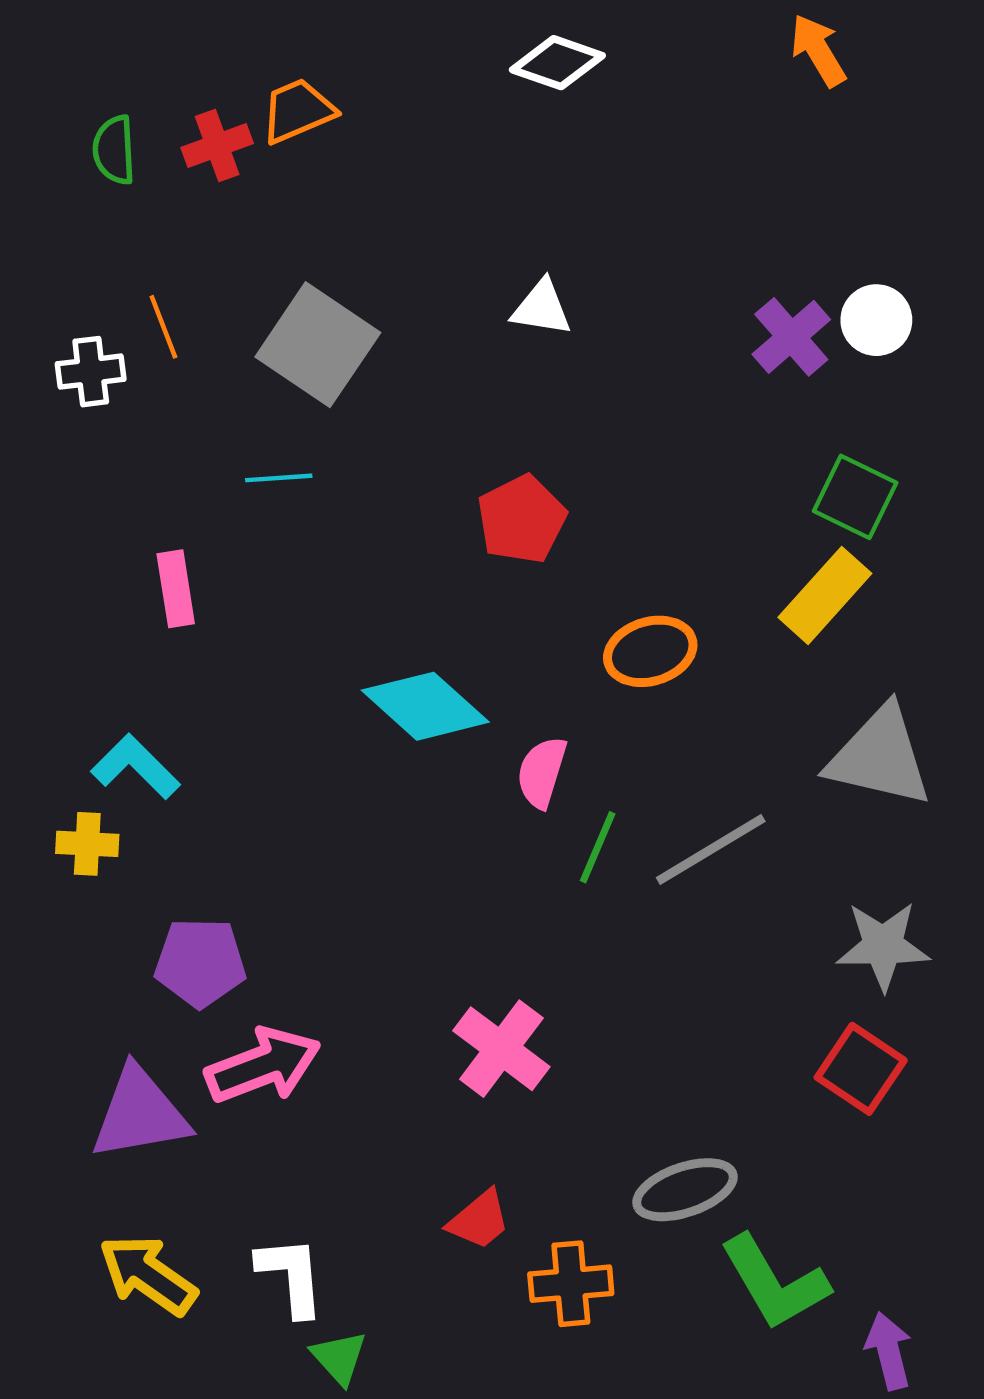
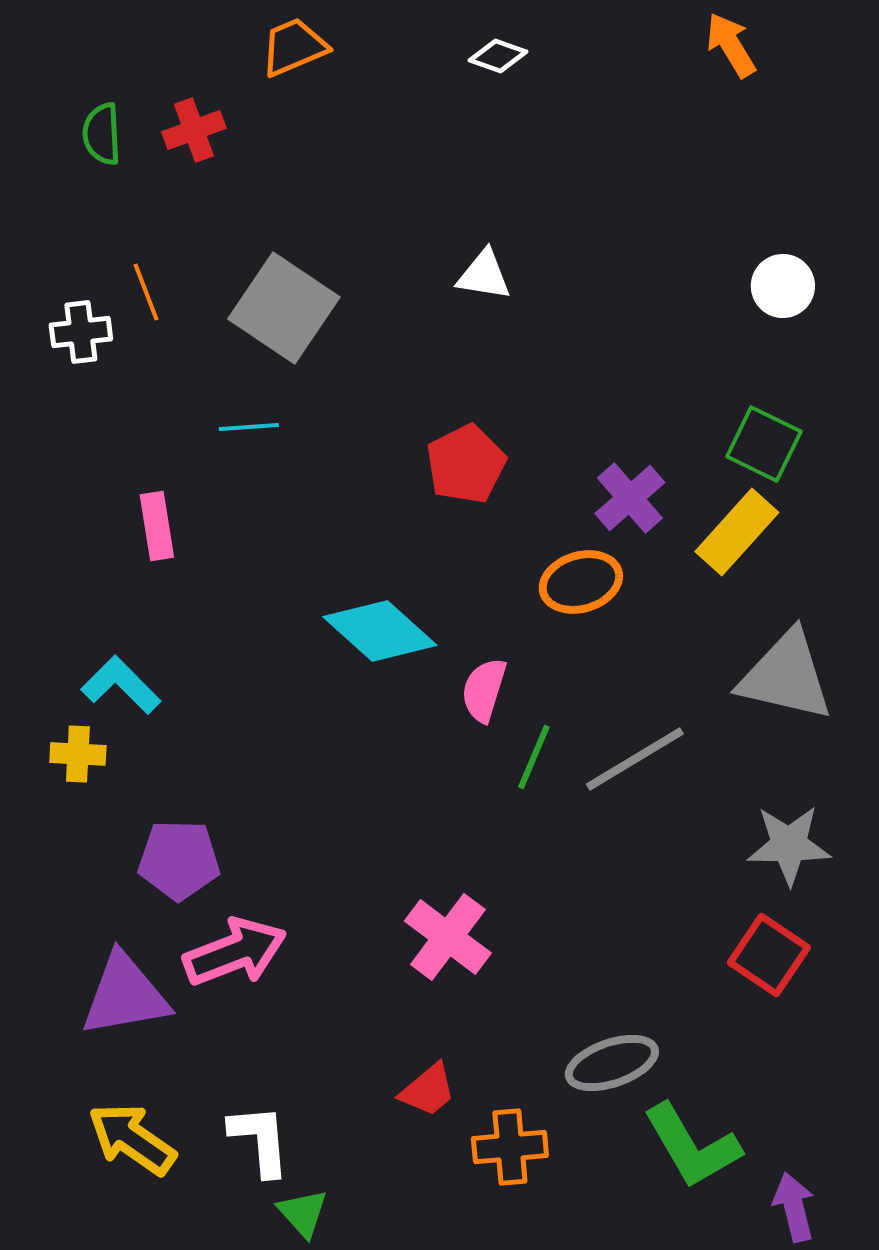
white diamond: (557, 63) -> (498, 56), size x0.7
orange trapezoid: (298, 111) -> (294, 47), moved
purple cross: (791, 337) -> (630, 498), moved

